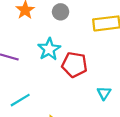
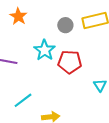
gray circle: (61, 12) -> (65, 25), moved

